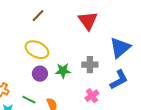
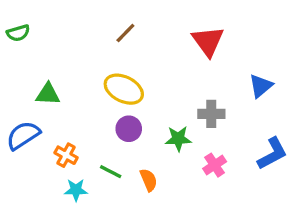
blue triangle: (120, 48) -> (261, 86), size x0.7
green star: (63, 71) -> (178, 139), moved
blue L-shape: (119, 80) -> (272, 154), moved

